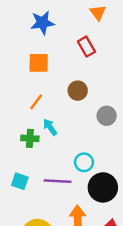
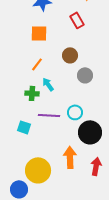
gray circle: (107, 116) -> (85, 75), moved
purple line: (58, 181) -> (49, 115), moved

